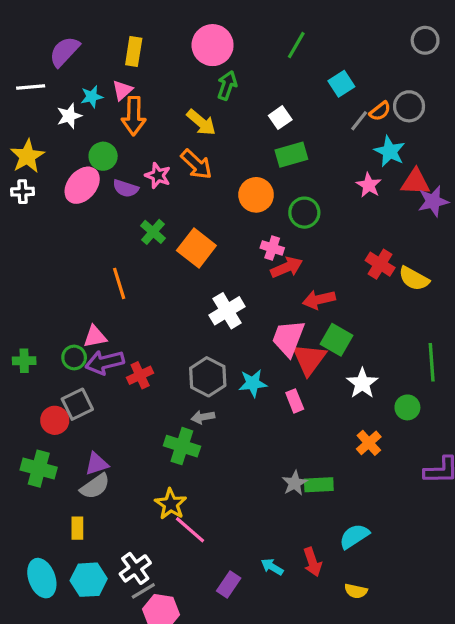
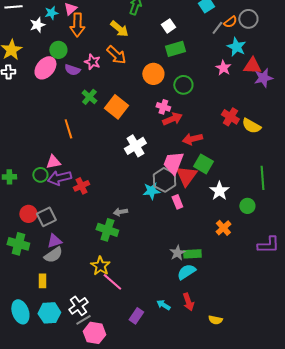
gray hexagon: (208, 377) -> (164, 180), moved
gray square: (77, 404) -> (46, 217), moved
cyan semicircle: (354, 536) -> (186, 272), moved

